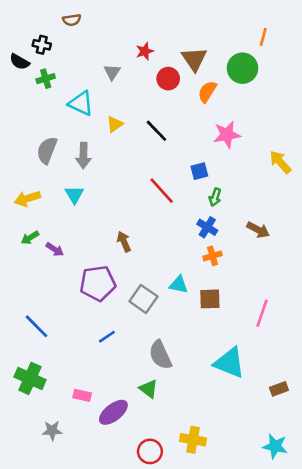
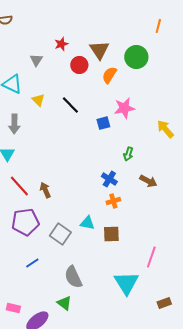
orange line: (263, 37) -> (158, 26), moved
yellow triangle: (115, 124) -> (38, 100), turned -40
blue square: (199, 171) -> (103, 123), moved
red line: (162, 191) -> (19, 186), moved
green arrow: (215, 197) -> (128, 154), moved
pink line: (262, 313) -> (151, 257), moved
cyan triangle: (229, 363) -> (126, 283), turned 36

